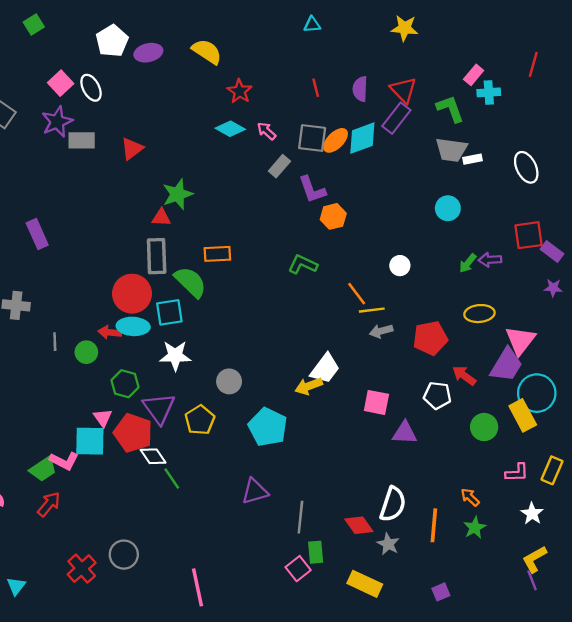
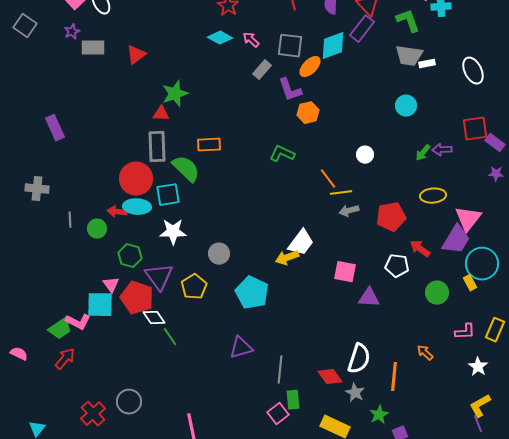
purple star: (57, 122) -> (72, 32), size x0.6
orange ellipse: (336, 140) -> (310, 67), moved
yellow rectangle: (523, 415) -> (470, 283), size x0.6
green star: (475, 528) -> (379, 415), moved

